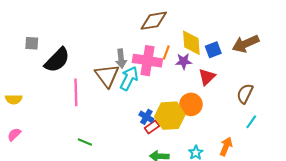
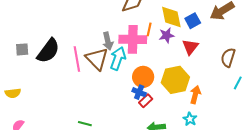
gray square: (32, 43) -> (22, 49), moved
pink line: (76, 92) -> (77, 59), moved
orange circle: (191, 104) -> (143, 77), moved
yellow hexagon: (170, 116) -> (175, 80), moved
orange arrow: (226, 146) -> (195, 95), moved

